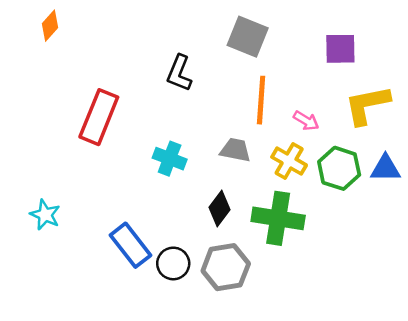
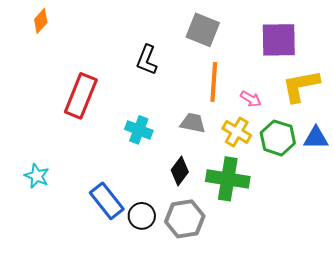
purple square: (340, 49) -> (279, 40), size x1.4

